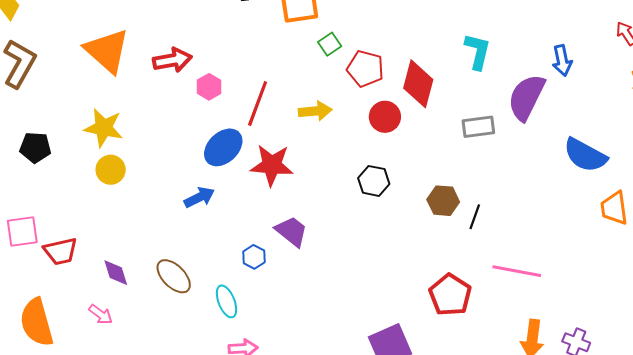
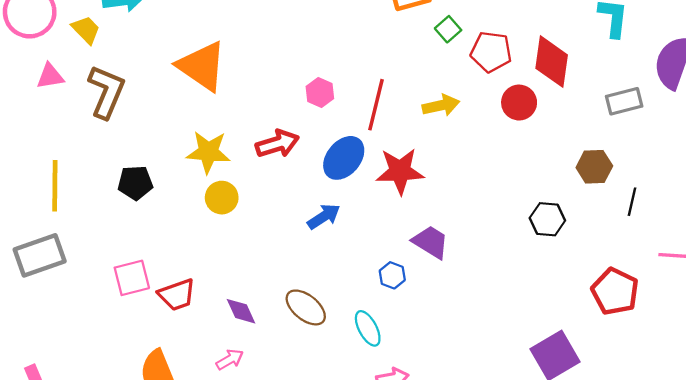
red arrow: (172, 60) -> (277, 144), moved
black hexagon: (374, 181) -> (547, 219), moved
brown hexagon: (443, 201) -> (594, 167), moved
pink arrow: (101, 314) -> (230, 359), turned -60

